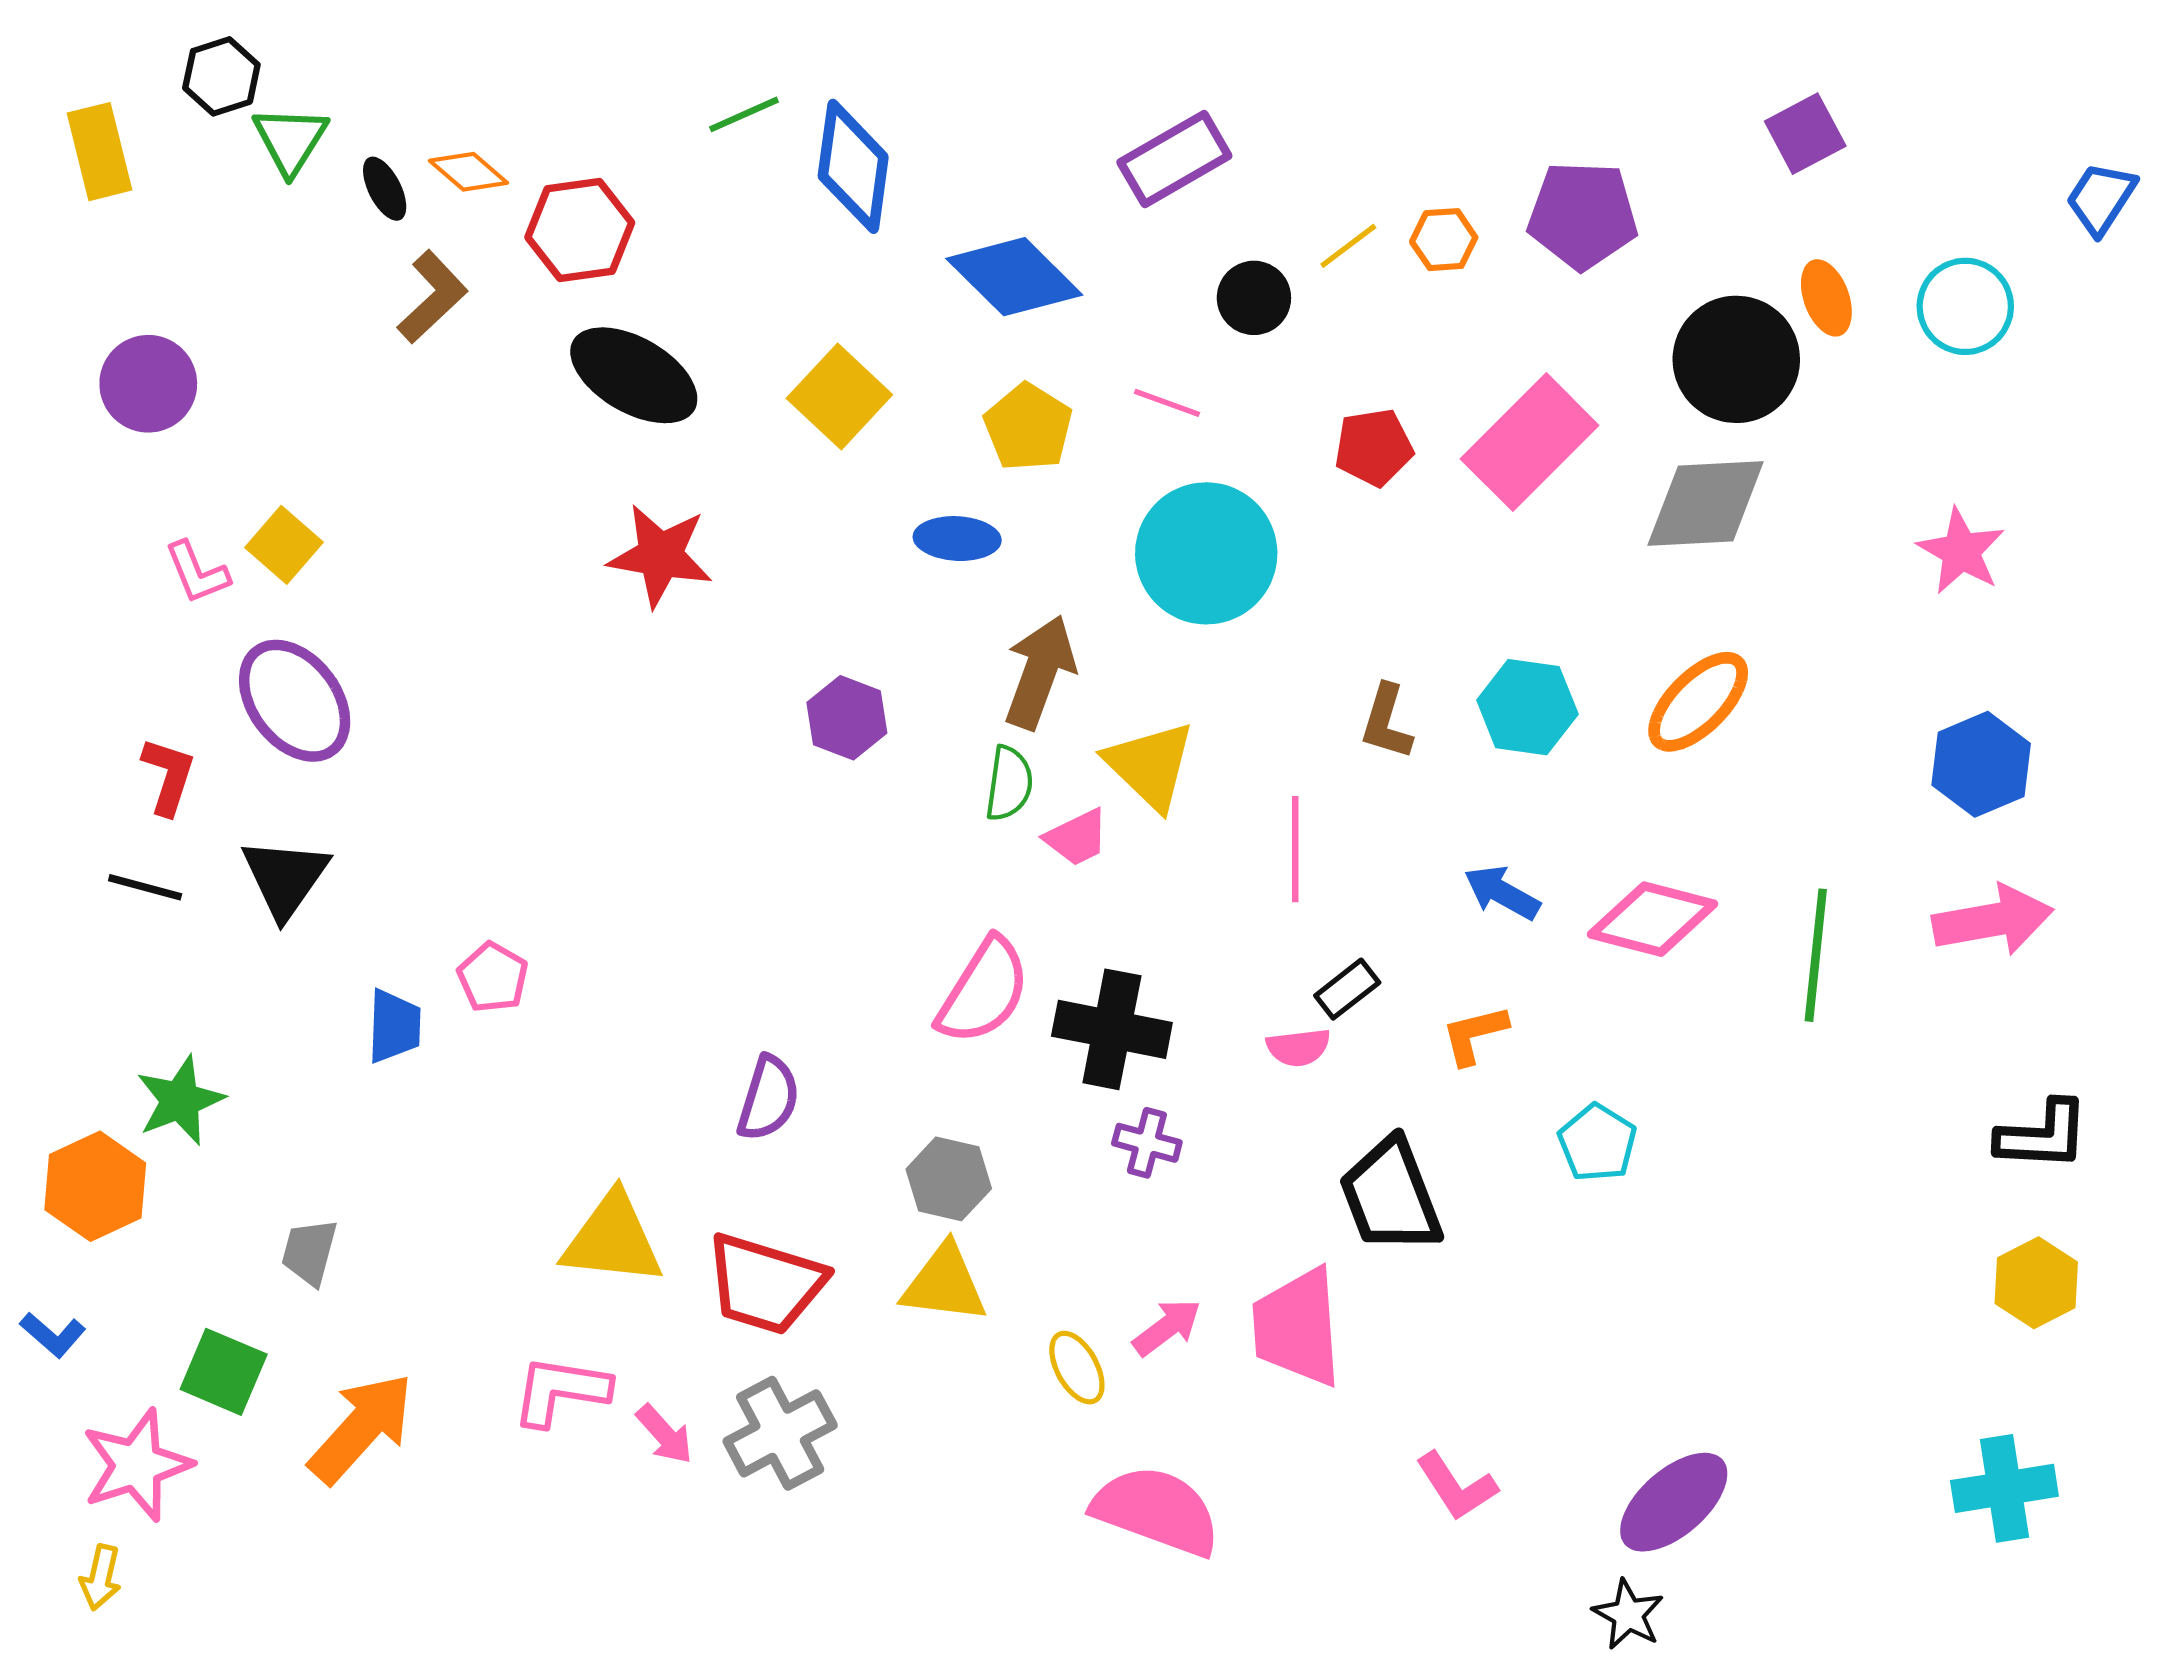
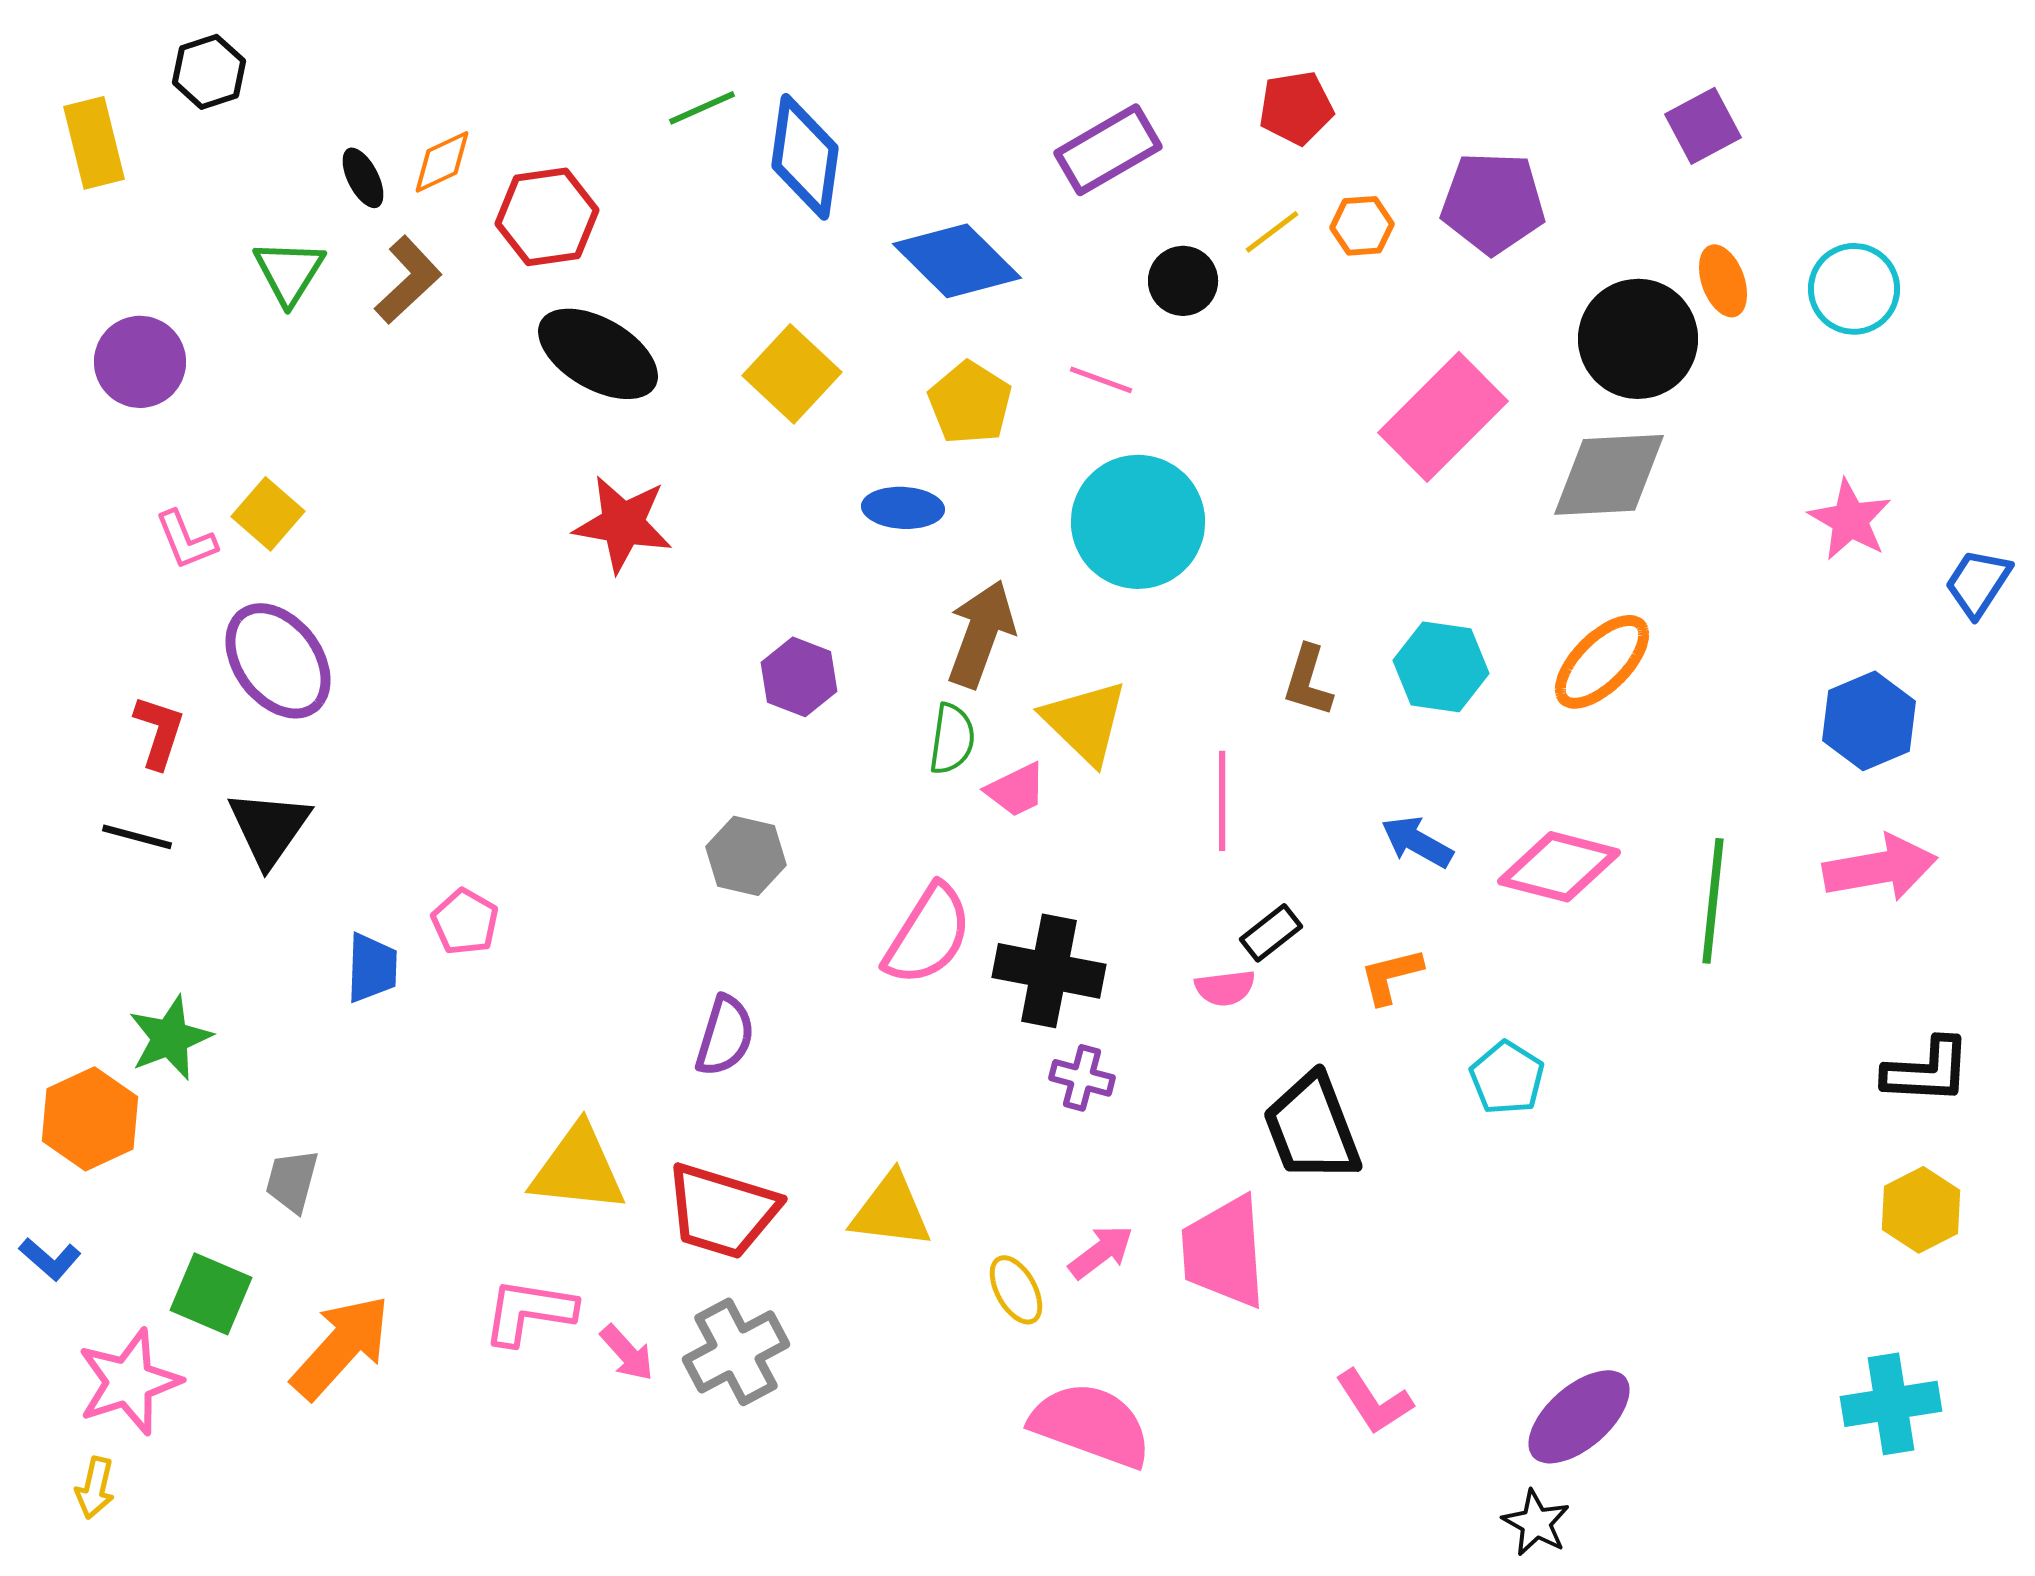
green triangle: (290, 140) -> (289, 272), moved
orange diamond: (468, 172) -> (442, 162), turned -66
blue trapezoid: (2101, 198) -> (1978, 583), moved
red pentagon: (1374, 447) -> (1296, 108), moved
gray hexagon: (949, 1179) -> (746, 856), moved

